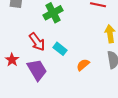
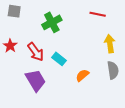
red star: (12, 60) -> (10, 46), moved

